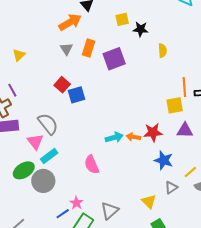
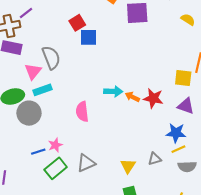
yellow semicircle: (162, 50) -> (188, 20), turned -72
purple line: (12, 90) -> (26, 13), turned 64
blue star: (164, 160) -> (176, 133), moved, turned -30

